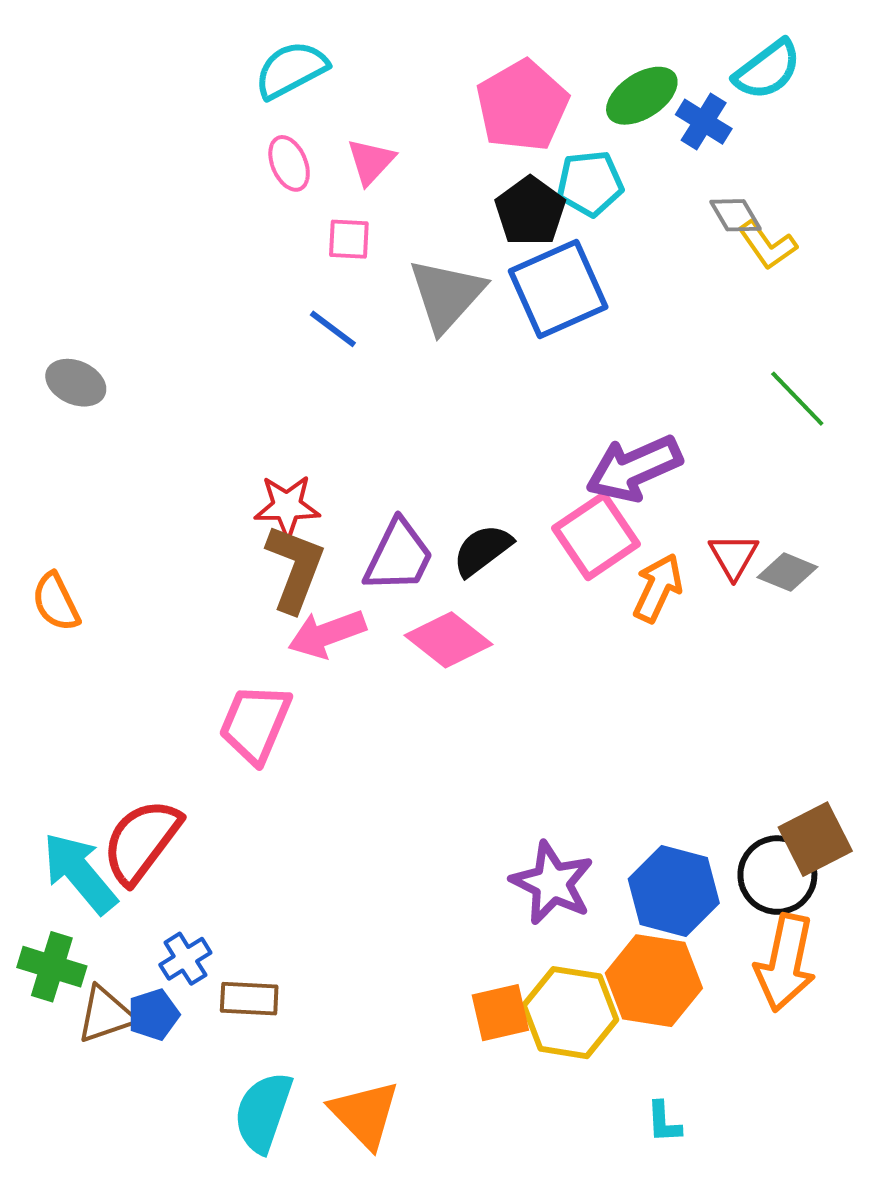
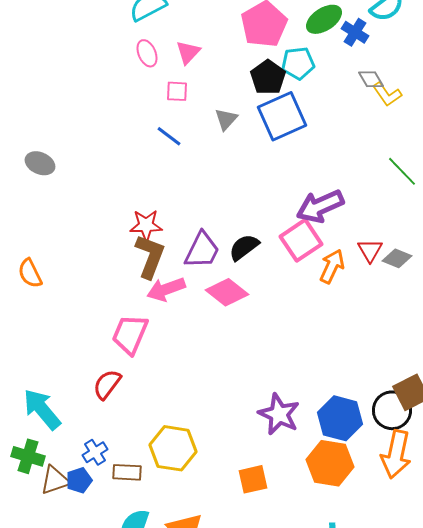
gray triangle: (447, 295) -> (226, 119), size x0.6
red semicircle: (142, 841) -> (107, 384), moved, size x0.7
yellow hexagon: (570, 1013) -> (173, 448), moved

